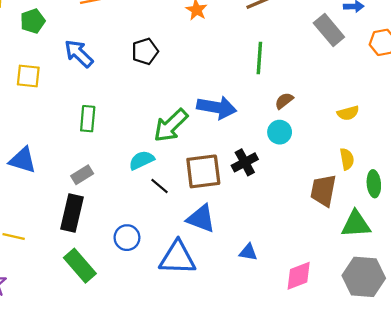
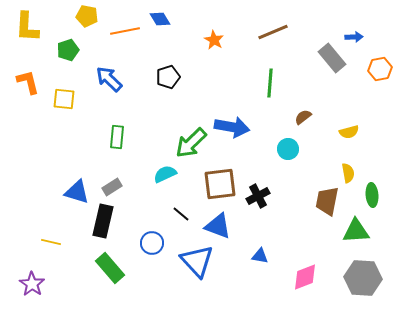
brown semicircle: (284, 101) -> (303, 117), moved
blue triangle: (23, 160) -> (77, 192), moved
black cross: (245, 162) -> (258, 196), moved
black line: (160, 186) -> (181, 214), moved
blue triangle: (177, 258) -> (197, 261), turned 45

